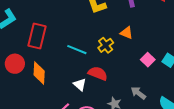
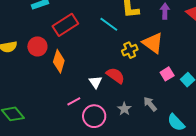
orange triangle: (126, 33) -> (153, 43), size x1.6
red rectangle: (37, 36) -> (65, 25), turned 30
cyan line: (77, 50) -> (109, 24), moved

